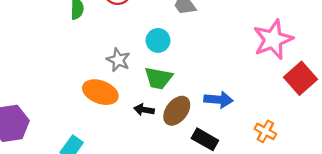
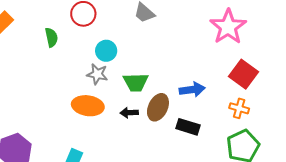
cyan circle: (158, 40) -> (106, 51), moved
red square: (301, 78) -> (243, 74), moved

